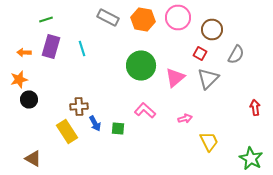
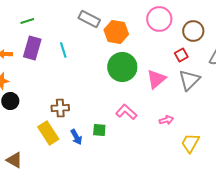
orange hexagon: (143, 20) -> (116, 32), moved
red square: (200, 54) -> (181, 55), turned 32
blue arrow: (95, 124) -> (76, 137), moved
yellow trapezoid: (209, 142) -> (190, 143), turned -125

